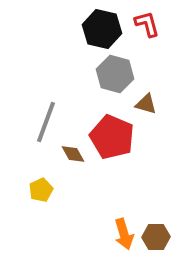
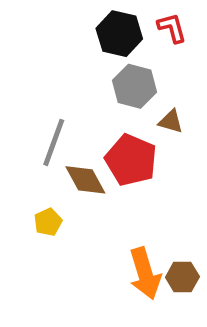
brown diamond: (73, 154) -> (85, 180), size x1.5
orange arrow: (124, 234) -> (145, 273), size x1.4

